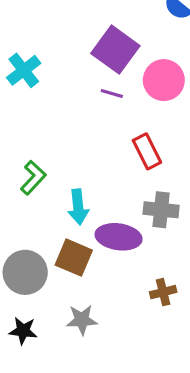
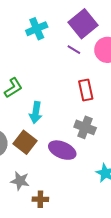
cyan cross: (24, 70) -> (37, 29), moved
purple ellipse: (119, 237) -> (62, 150), moved
brown cross: (163, 292) -> (40, 199), moved

